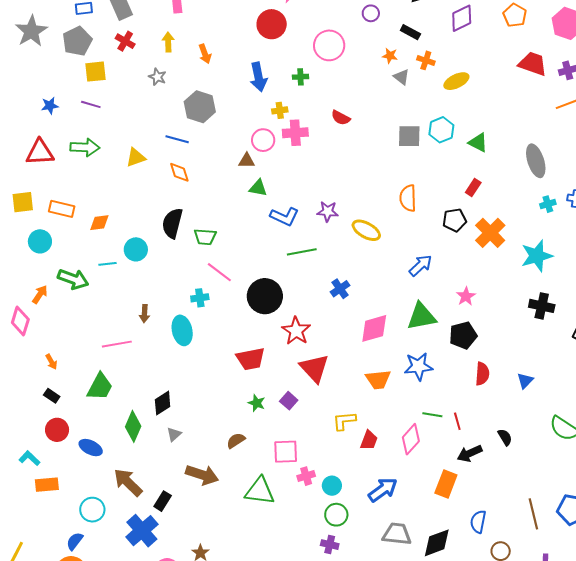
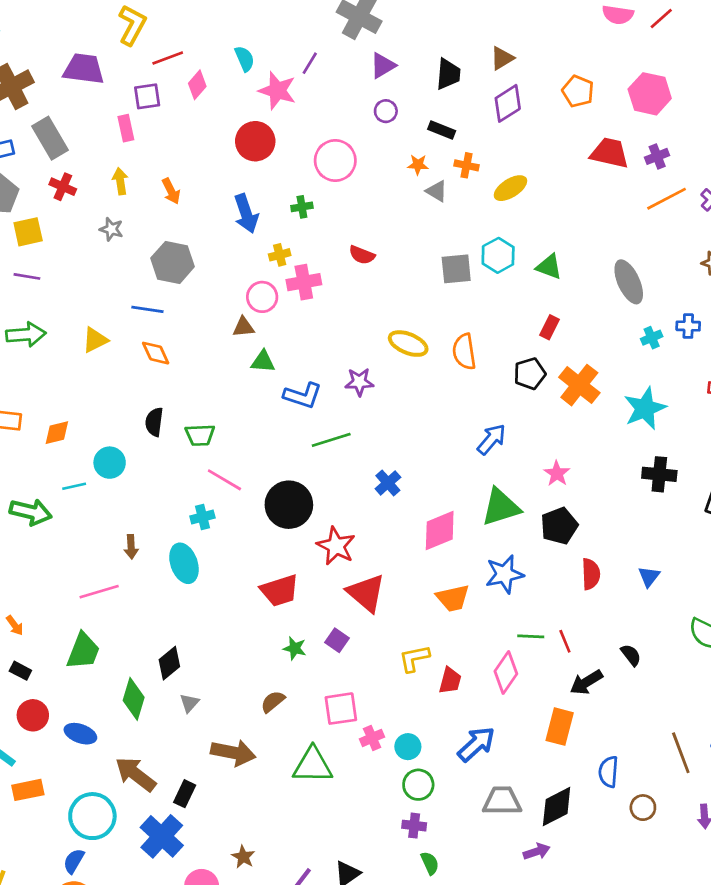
black semicircle: (172, 223) -> (154, 422), size x0.7
yellow ellipse: (366, 230) -> (408, 344), moved
cyan circle: (92, 510) -> (92, 816), size x1.4

